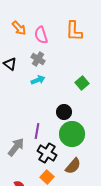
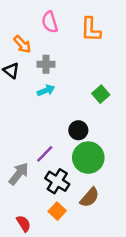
orange arrow: (19, 28) -> (22, 44), moved
pink semicircle: (41, 35) -> (50, 22), moved
gray cross: (38, 59) -> (46, 64), turned -32
purple line: (37, 131) -> (45, 154), turned 35

